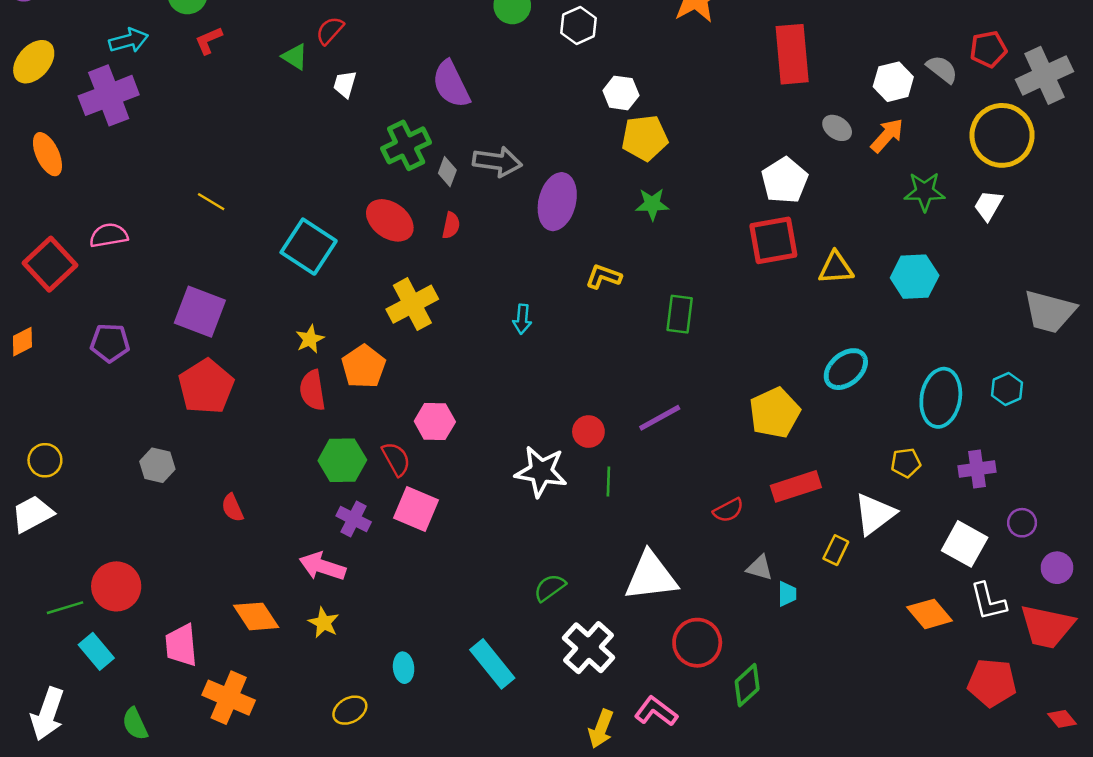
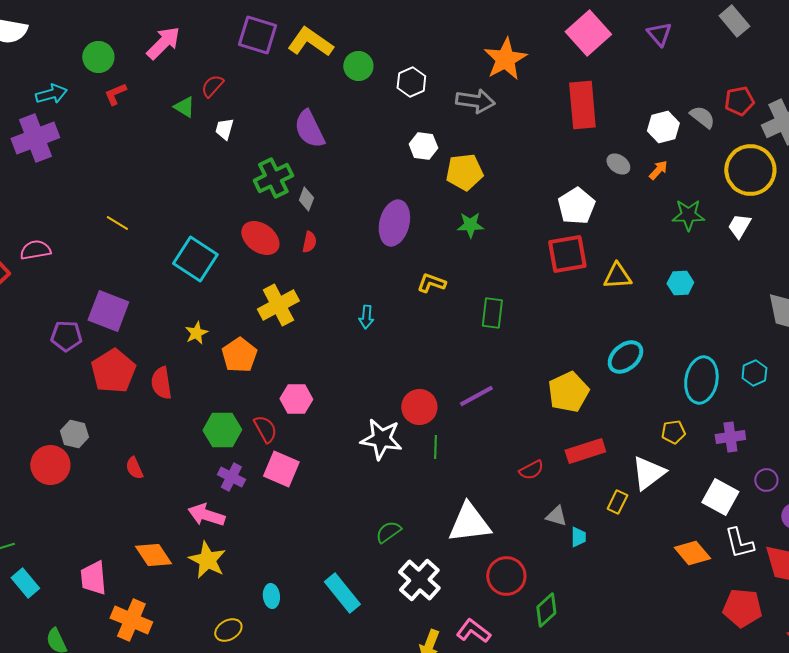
white hexagon: (621, 93) -> (423, 146), moved
orange arrow: (887, 135) -> (658, 170), size x0.7
gray arrow: (497, 162) -> (475, 101), moved
cyan hexagon: (915, 277) -> (680, 283), size x0.7
purple pentagon: (110, 343) -> (66, 336), moved
red semicircle: (312, 390) -> (161, 383), moved
red circle: (588, 432) -> (419, 407), size x1.4
red circle: (116, 586) -> (50, 465), moved
yellow star: (324, 623) -> (207, 560), size x1.5

